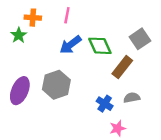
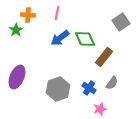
gray square: (140, 39) -> (121, 22), moved
gray hexagon: (56, 85) -> (58, 89), moved
gray semicircle: (132, 98) -> (112, 83), turned 136

